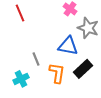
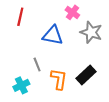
red line: (20, 13) -> (20, 17), turned 36
blue triangle: (68, 46) -> (53, 35), moved

